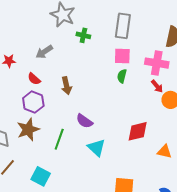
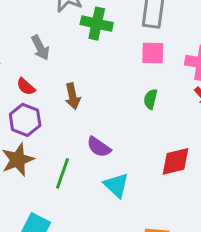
green cross: (83, 35) -> (97, 24), size x1.5
gray arrow: (44, 52) -> (40, 48), turned -84
green semicircle: (122, 76) -> (151, 99), moved

